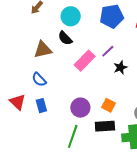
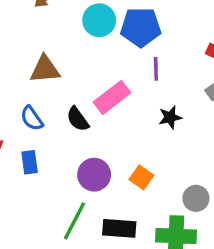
blue pentagon: (112, 16) -> (141, 27), moved
black semicircle: (65, 38) -> (78, 119), moved
purple line: (108, 51) -> (156, 69), moved, turned -56
black rectangle: (105, 126) -> (119, 228), moved

